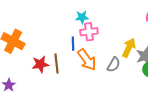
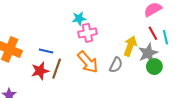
blue line: (73, 44) -> (46, 51), moved, turned -72
brown line: (57, 63) -> (57, 69), turned 30

